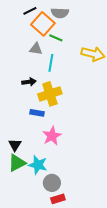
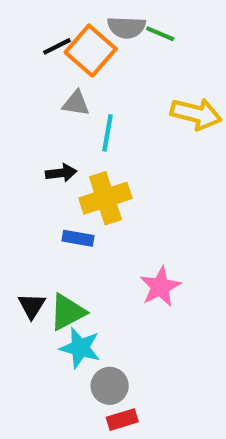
black line: (30, 11) -> (57, 46), moved
green line: (56, 38) -> (160, 34), moved
pink star: (52, 136) -> (160, 287), moved
green triangle: (17, 163) -> (67, 312), moved

